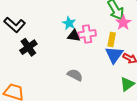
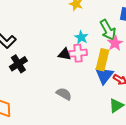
cyan star: (69, 23) -> (81, 37), moved
yellow rectangle: (112, 39) -> (103, 60), size x1.5

